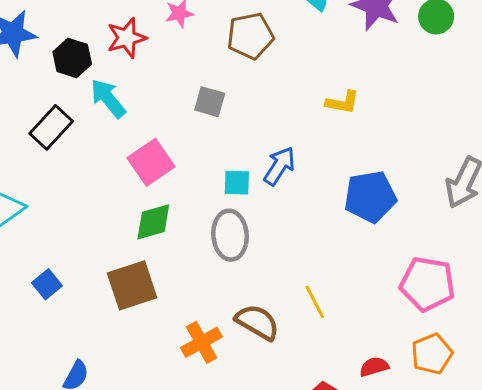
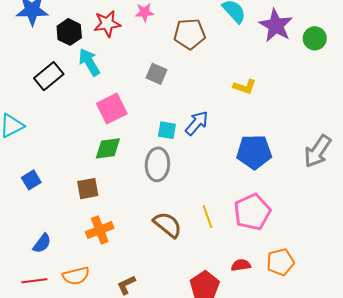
pink pentagon: (427, 284) -> (252, 212), moved, turned 30
brown square: (132, 285) -> (88, 189), size x0.7
orange cross: (201, 342) -> (100, 230), moved

